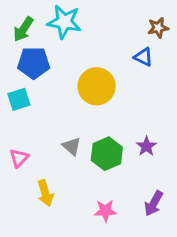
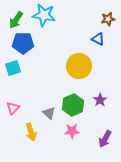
yellow circle: (97, 86) -> (79, 66), moved
gray triangle: (72, 146) -> (49, 113), moved
pink star: (105, 211) -> (72, 131), moved

